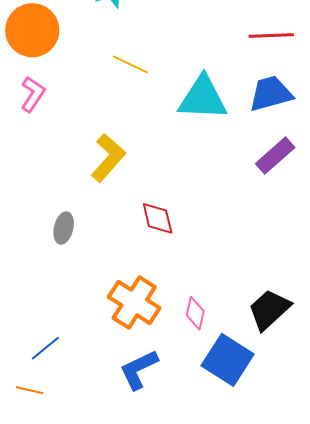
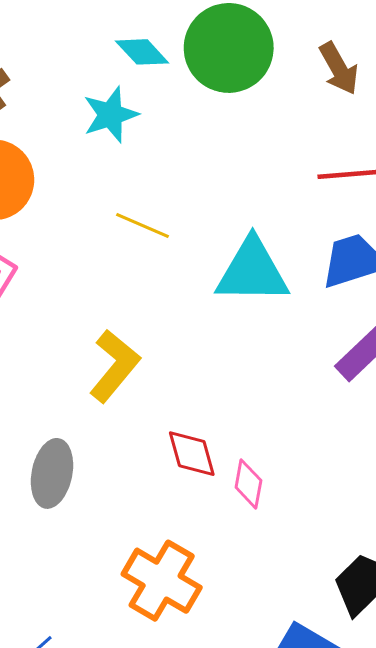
gray ellipse: (64, 228) -> (52, 473), size x1.4
pink diamond: (195, 313) -> (248, 484), moved

